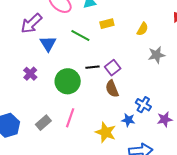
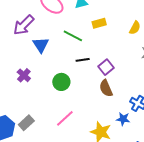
black line: (92, 67) -> (83, 60), moved
green circle: (68, 81) -> (61, 82), size x0.7
pink line: (70, 118) -> (65, 118), turned 30
gray rectangle: (43, 123) -> (26, 123), moved

